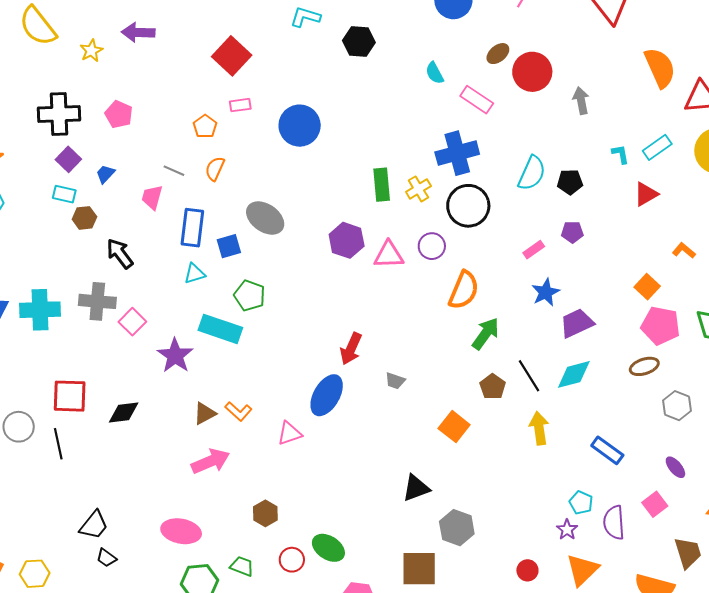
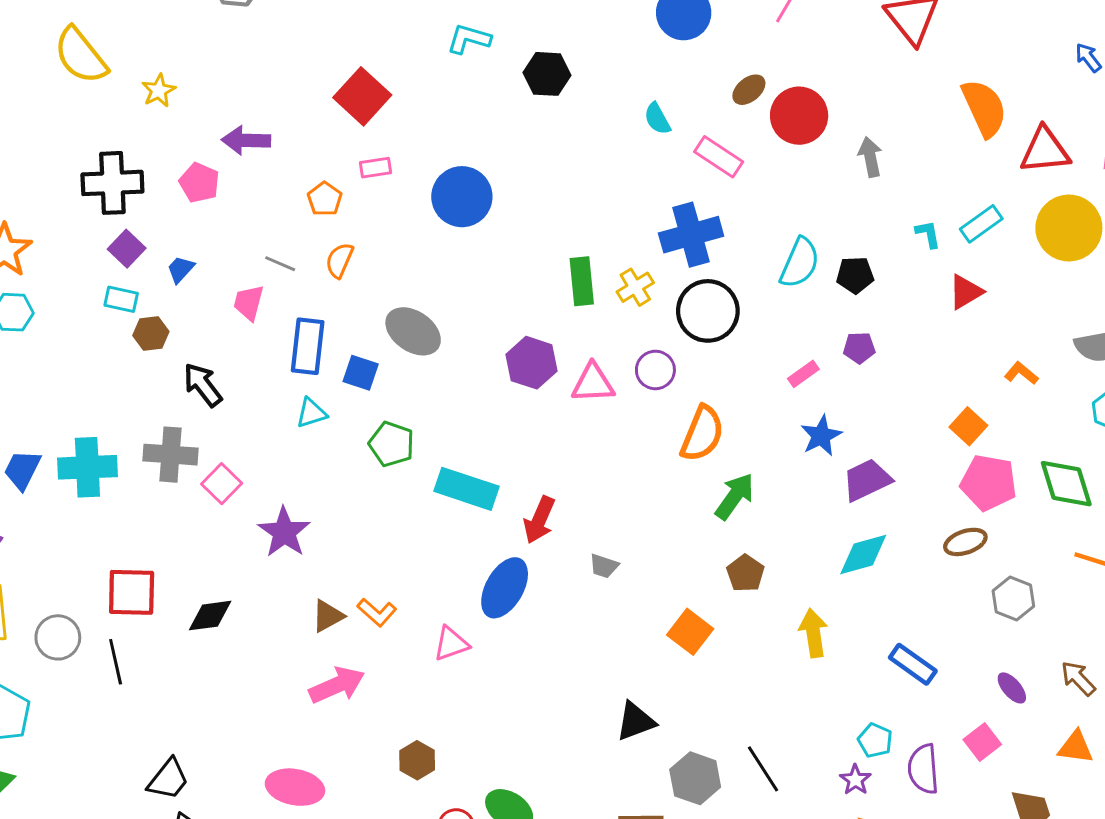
purple arrow: (138, 32) -> (246, 140), moved
blue square: (229, 246) -> (361, 373), turned 35
cyan rectangle: (220, 329) -> (466, 489), moved
black line: (529, 376) -> (763, 769), moved

